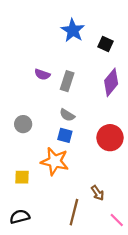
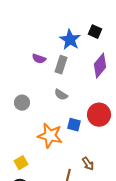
blue star: (73, 30) -> (70, 40), moved
blue square: (65, 135) -> (74, 125), moved
yellow square: (22, 177) -> (21, 163), moved, turned -32

